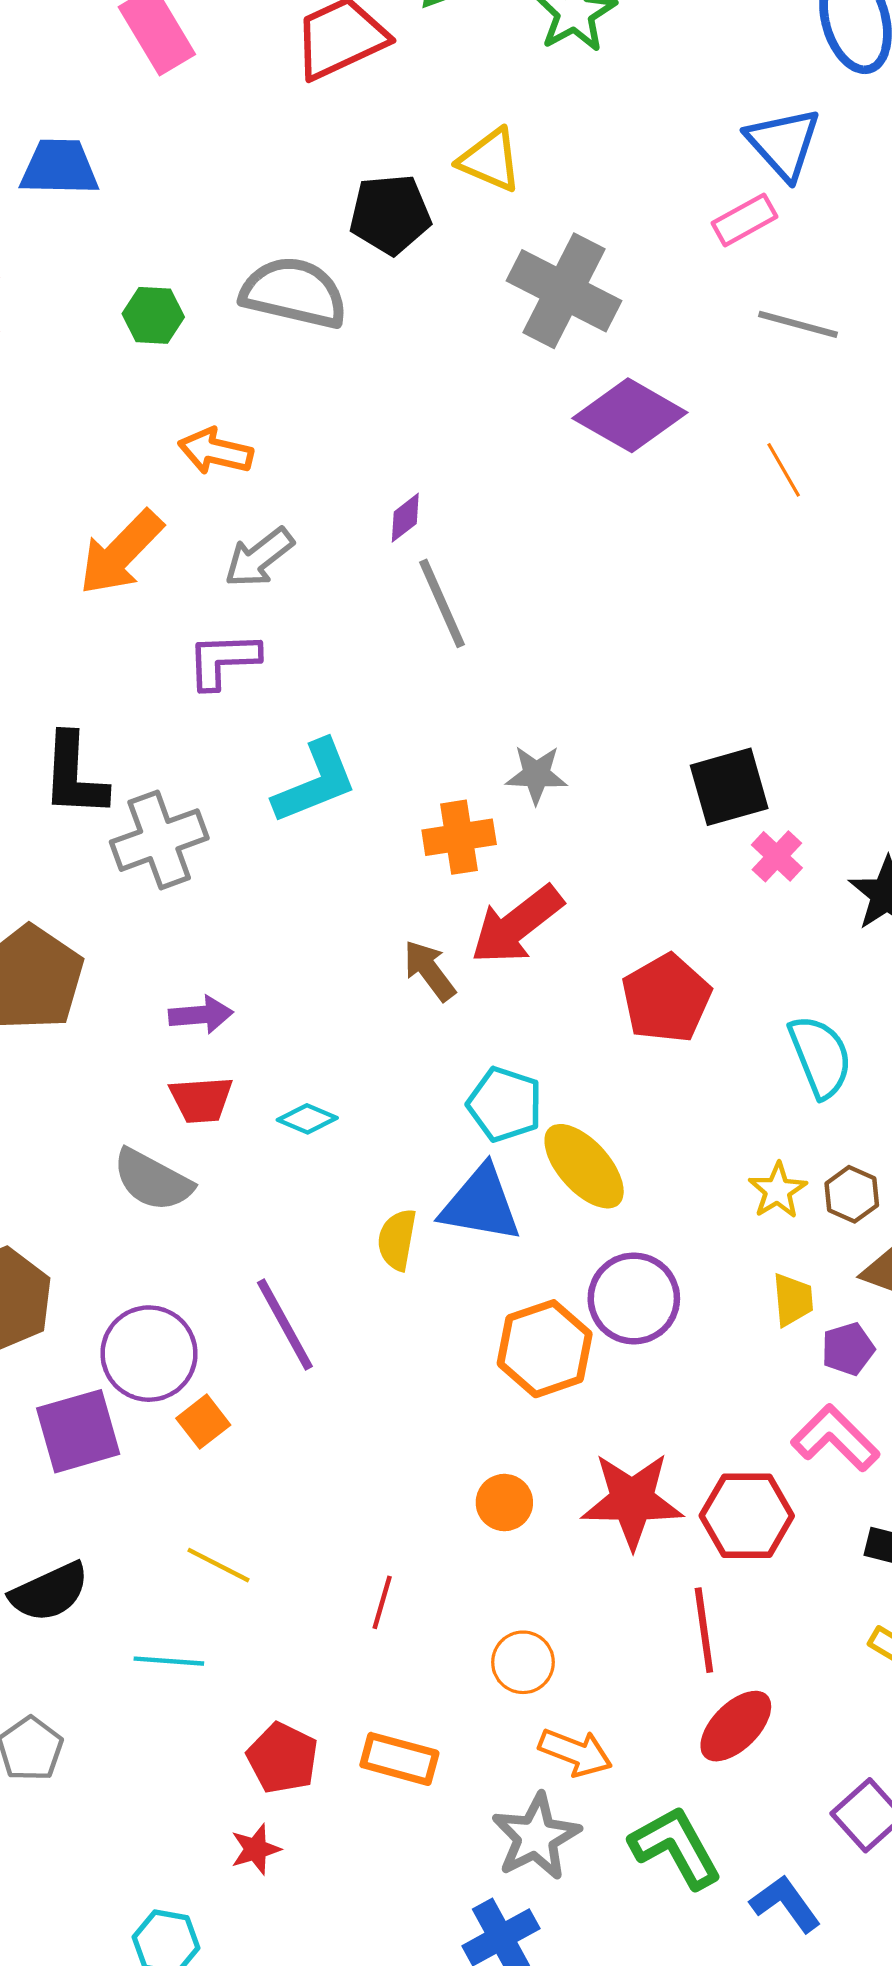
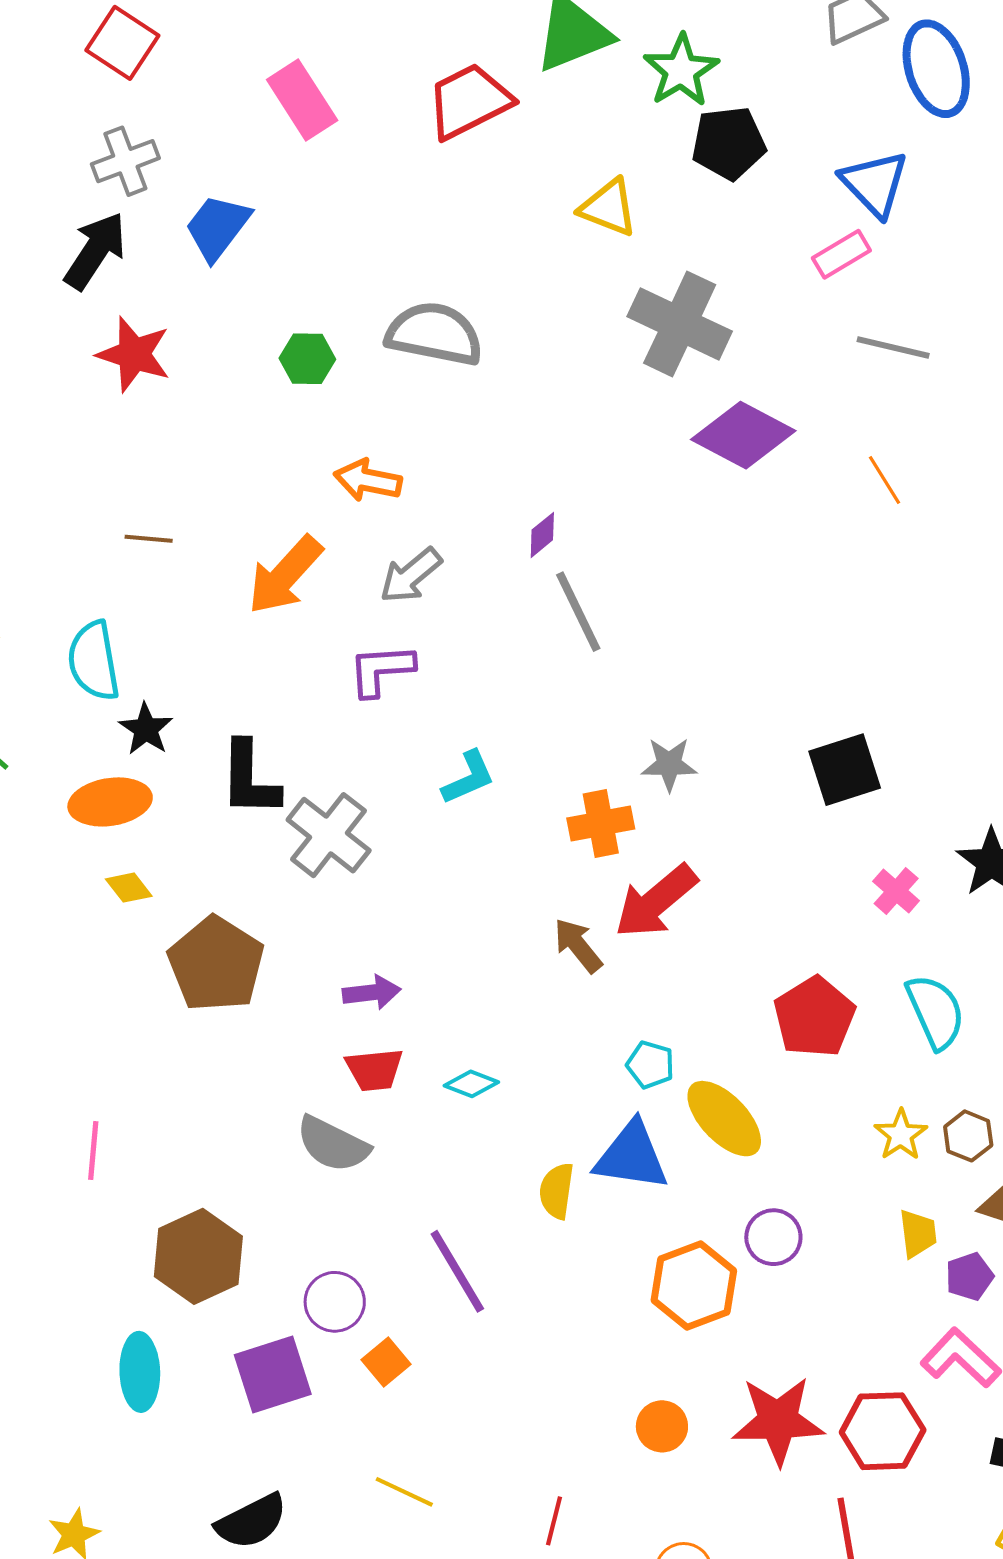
blue trapezoid: (59, 167) -> (218, 227), turned -52
black pentagon: (390, 214) -> (729, 143), moved
cyan L-shape: (315, 782) -> (468, 778), size x0.7
gray cross: (159, 840) -> (329, 835), turned -30
pink cross: (777, 856) -> (896, 891), moved
red pentagon: (666, 998) -> (814, 1017), moved
cyan pentagon: (505, 1104) -> (650, 1065), size x0.7
purple circle: (634, 1298) -> (773, 1237), size x0.7
purple circle: (149, 1354) -> (335, 1302), size x0.7

